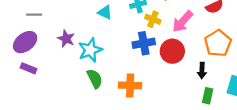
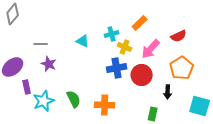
gray line: (34, 15) -> (41, 44), moved
cyan star: (90, 50) -> (44, 101), moved
purple rectangle: (29, 68) -> (27, 87), moved, turned 56
green rectangle: (208, 96) -> (153, 114), moved

